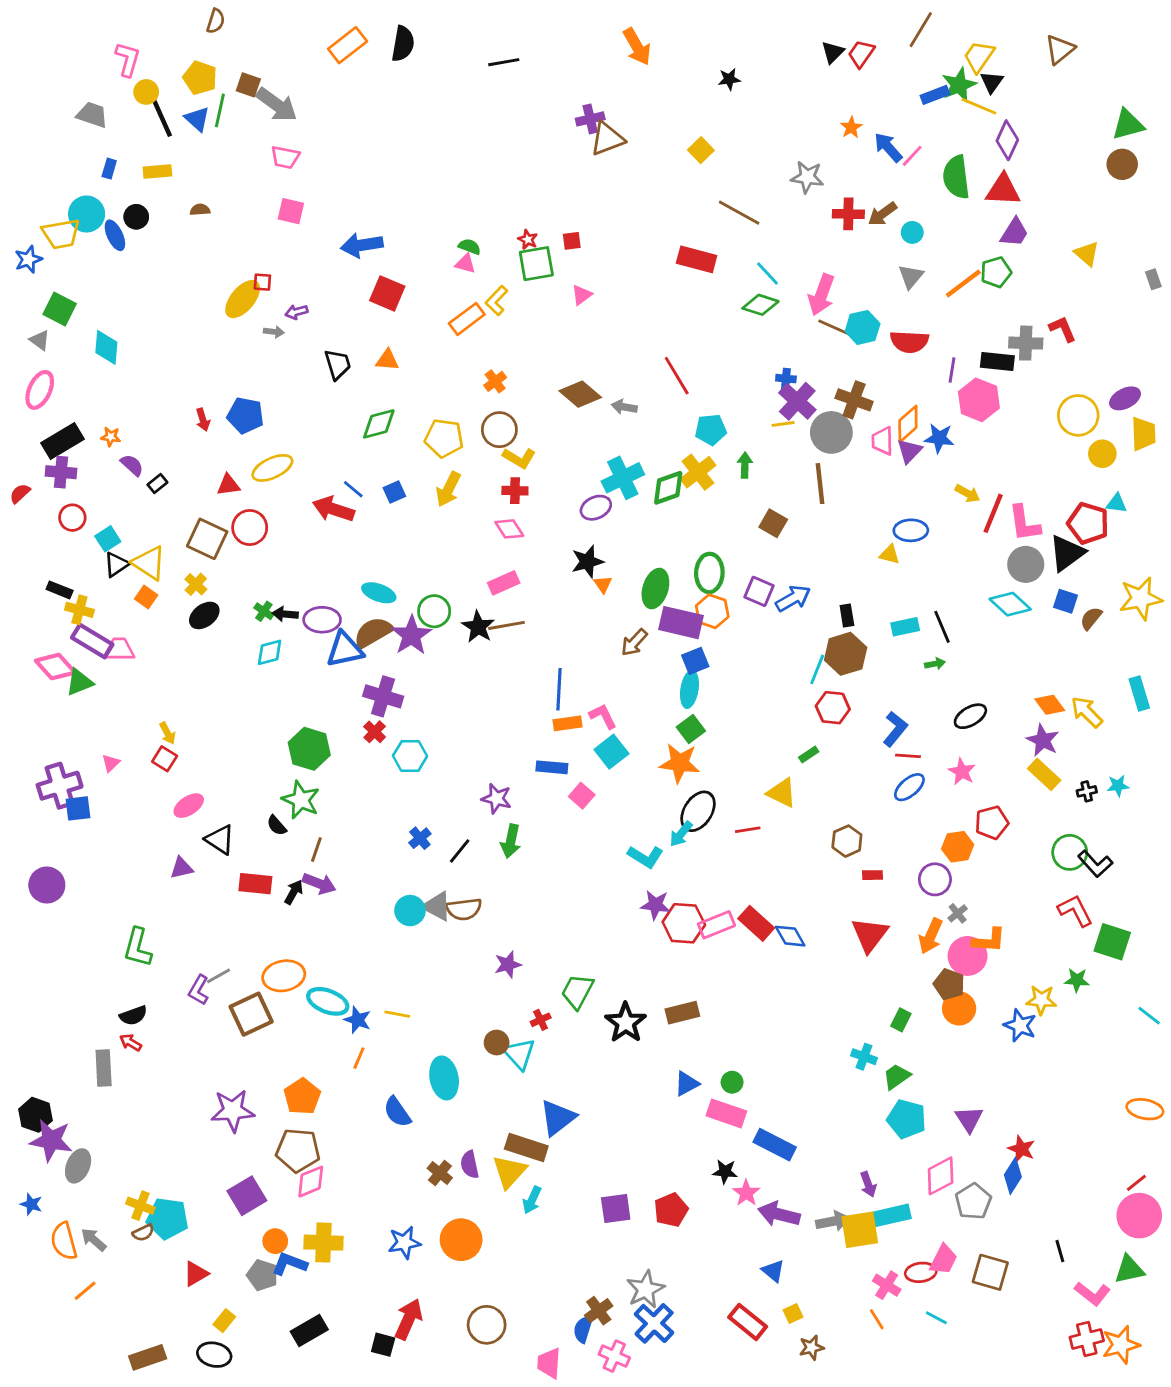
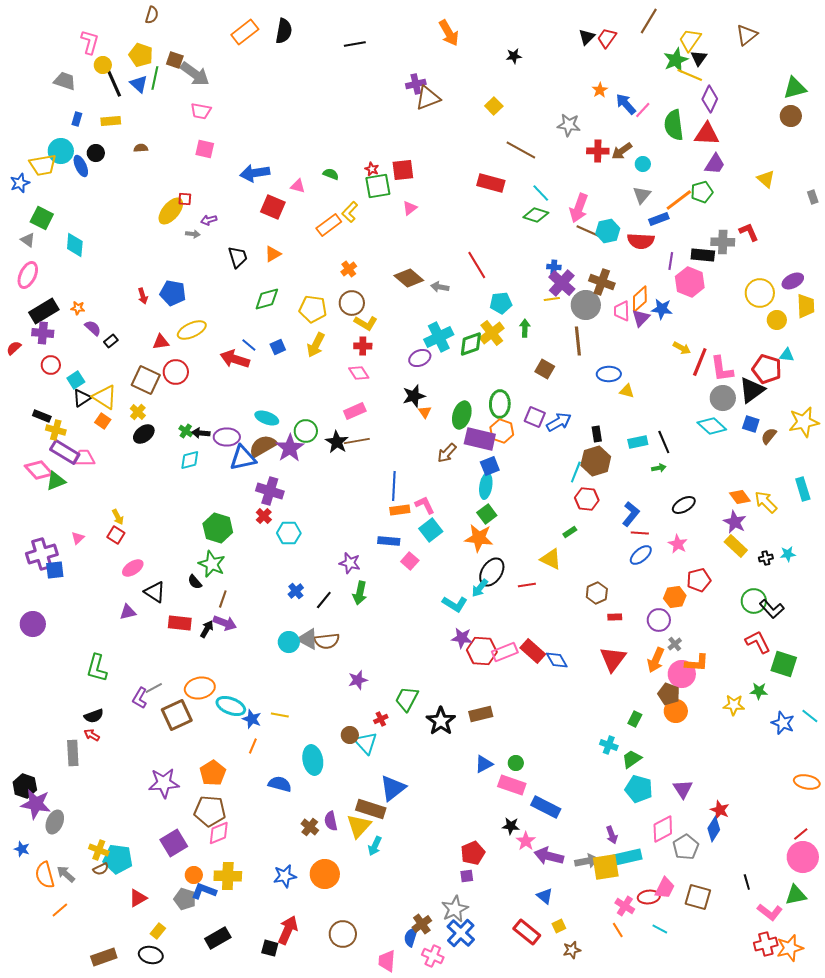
blue rectangle: (935, 95) -> (659, 219), moved
red square: (572, 241) -> (403, 170), size x1.6
pink triangle: (465, 264) -> (298, 186), moved
orange triangle: (387, 360) -> (273, 254), turned -36
blue ellipse: (911, 530) -> (609, 374), moved
blue star: (1020, 1025) -> (783, 723), moved
blue semicircle: (397, 1112) -> (280, 784), turned 140
purple square: (616, 1208) -> (467, 876), moved, size x0.6

